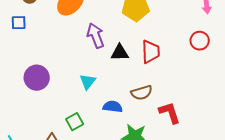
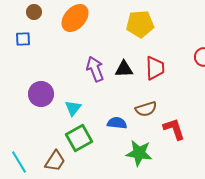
purple arrow: (96, 36) -> (95, 69), moved
cyan triangle: (88, 82) -> (73, 108), moved
green square: (75, 122) -> (79, 138), size x1.5

